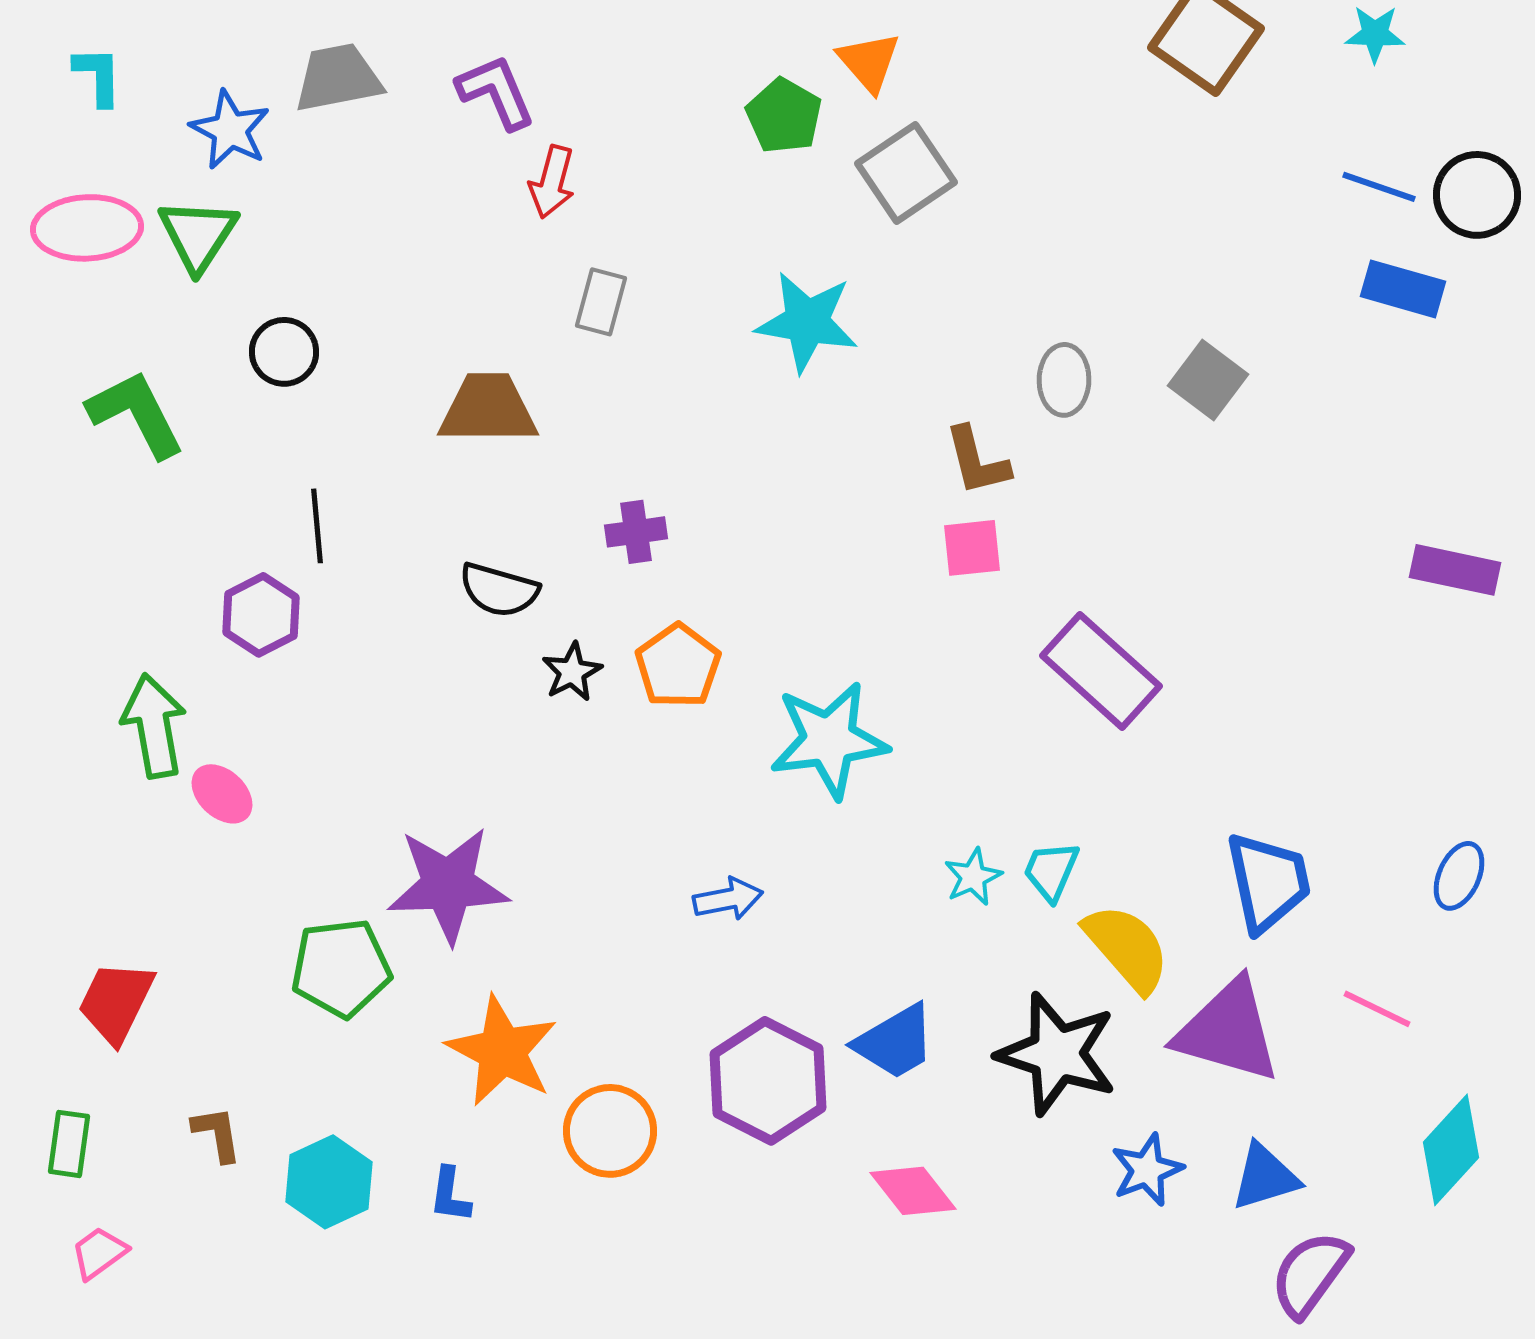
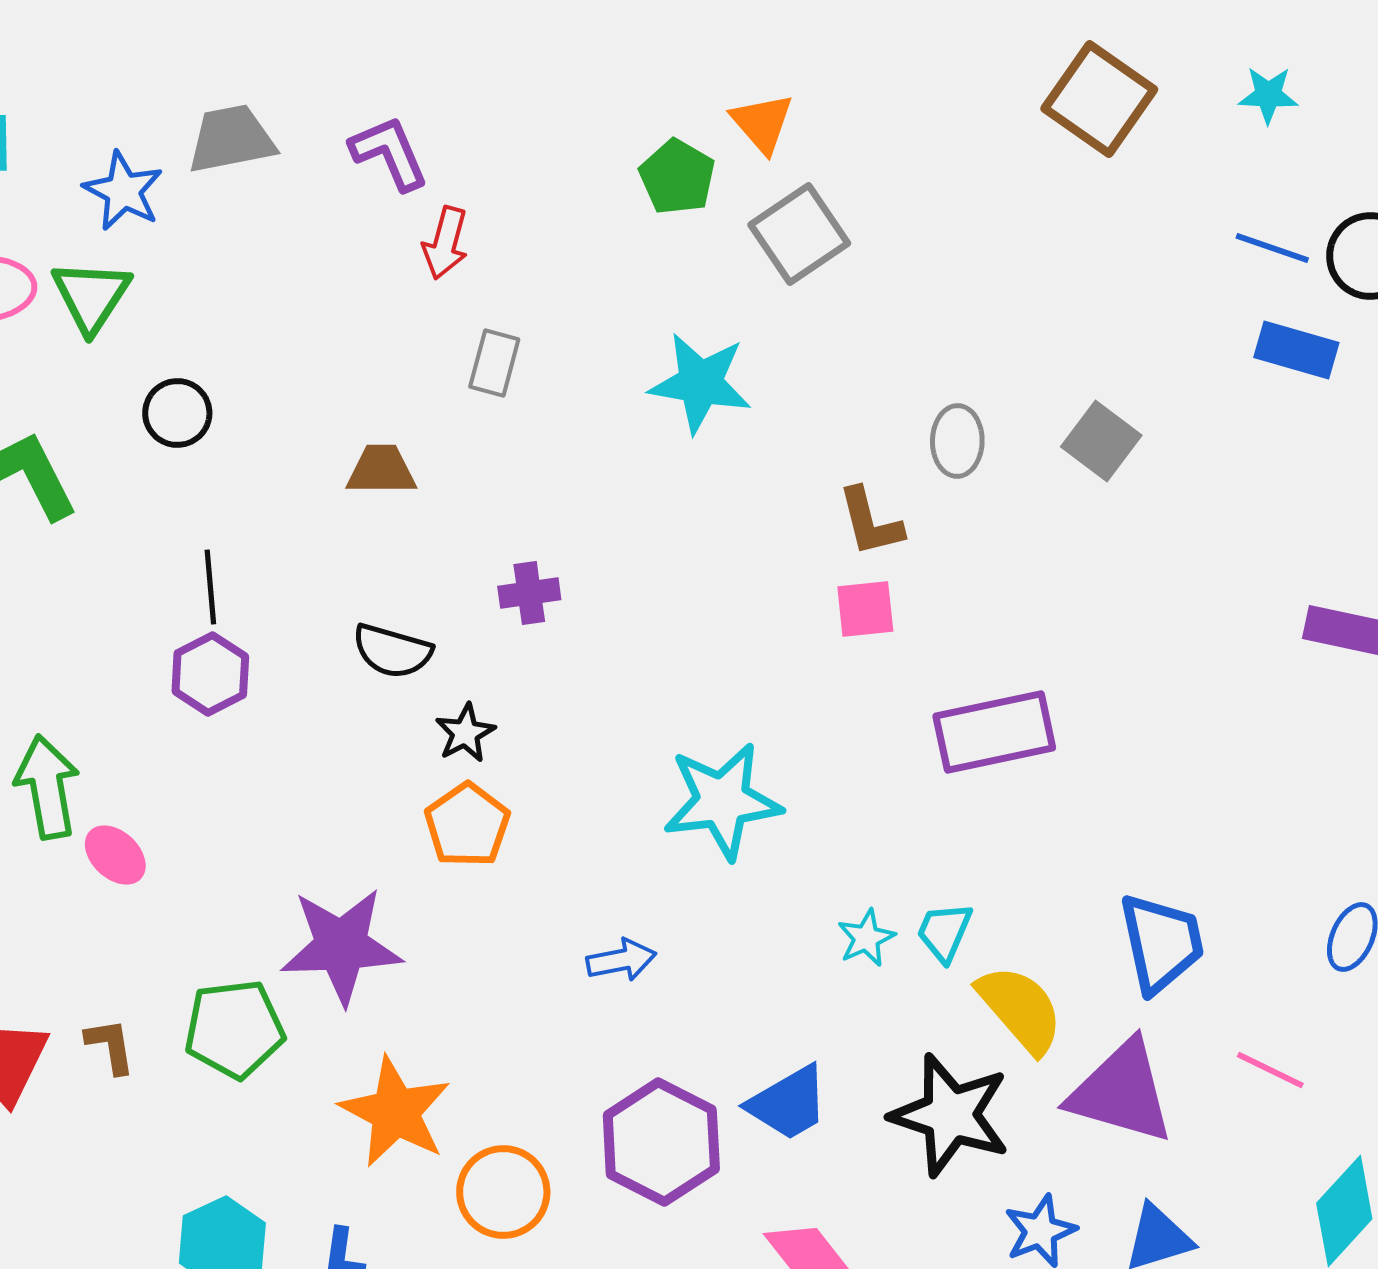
brown trapezoid: (488, 409) -> (381, 470), size x0.7
purple hexagon: (261, 615) -> (210, 674), moved
orange pentagon: (678, 666) -> (467, 825), moved
purple rectangle: (1101, 671) -> (994, 732), turned -54
brown L-shape: (217, 1134) -> (110, 1046), moved

